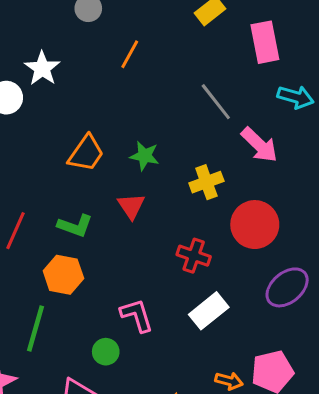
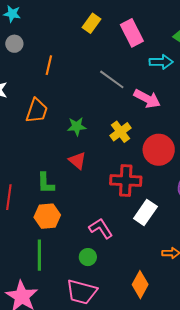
orange trapezoid: (86, 153) -> (37, 111), moved
green L-shape: (75, 226) -> (46, 183), turned 85
red cross: (194, 256) -> (126, 180), size x1.4

